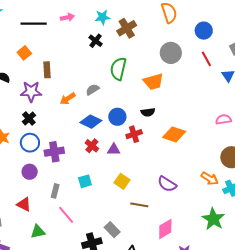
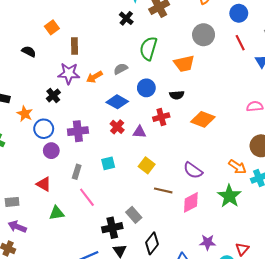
purple star: (31, 92) -> (69, 73), moved
blue circle: (117, 117) -> (146, 88), moved
blue circle: (30, 143) -> (44, 129), moved
green star: (213, 219) -> (229, 196), moved
pink diamond: (165, 229) -> (191, 202), moved

